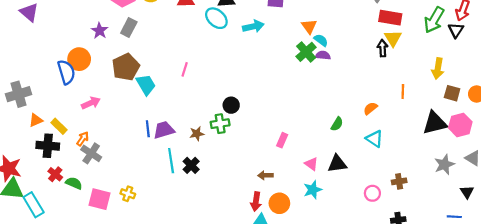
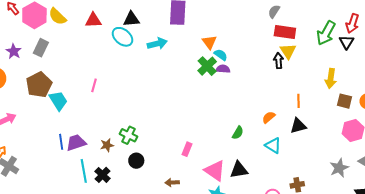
black circle: (231, 105) -> (136, 161), moved
black triangle: (435, 123) -> (298, 126), moved, size x0.7
green cross: (220, 124) -> (129, 135), turned 36
pink triangle: (311, 164) -> (215, 171), size x1.6

